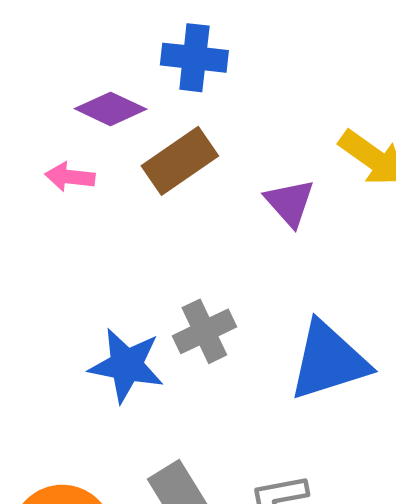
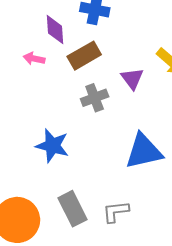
purple diamond: (111, 109) -> (55, 30), turned 56
gray cross: (204, 331) -> (95, 98), moved

